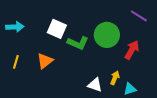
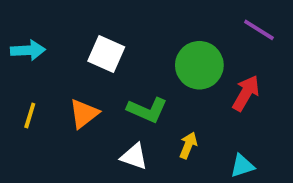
green L-shape: (78, 43) -> (147, 110), moved
yellow arrow: (115, 78) -> (188, 145), moved
white triangle: (95, 85) -> (134, 157), moved

